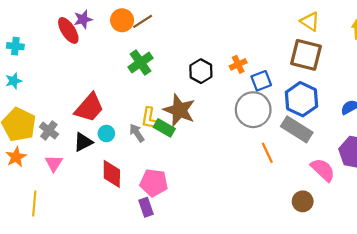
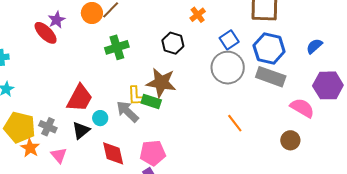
green cross: (140, 63) -> (117, 47), turned 30
orange cross: (238, 64) -> (198, 15), moved
gray arrow: (137, 133) -> (128, 112), size x1.4
orange line: (267, 153) -> (235, 123), moved
orange star: (16, 157) -> (30, 148), moved

